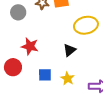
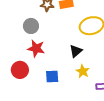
gray circle: (18, 12) -> (31, 26), moved
yellow star: (67, 78) -> (83, 71), moved

